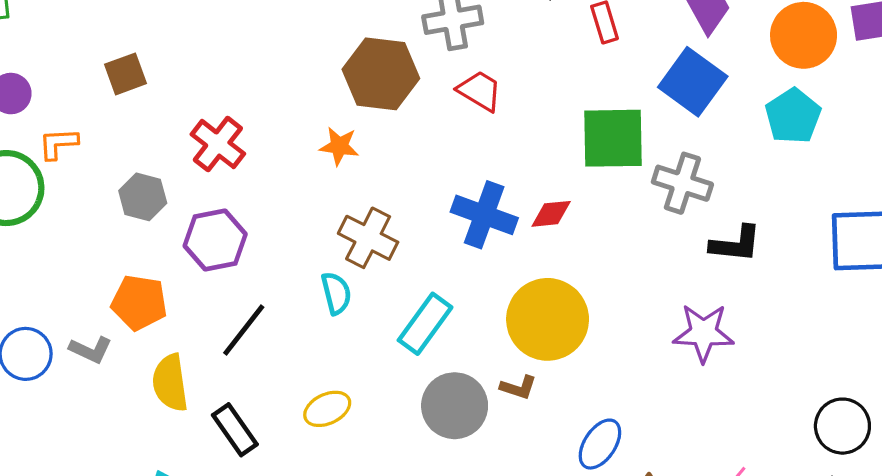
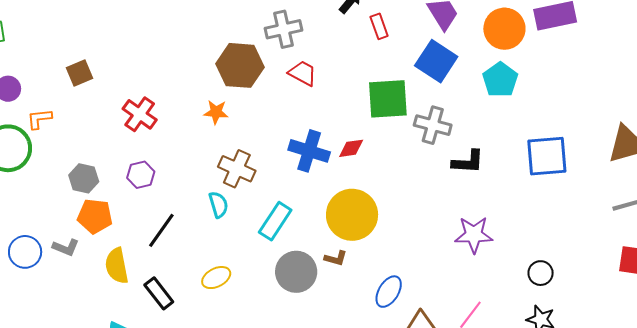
gray hexagon: (143, 197) -> (84, 178), moved
purple hexagon: (215, 240) -> (141, 175), size x0.7
purple star: (703, 333) -> (474, 235), moved
black circle: (842, 426) -> (541, 273), size x0.7

